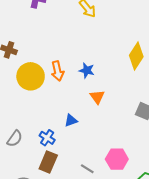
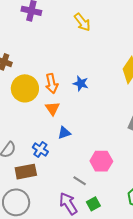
orange triangle: (97, 97) -> (52, 109), moved
pink hexagon: (117, 159) -> (101, 161), moved
brown rectangle: (48, 162) -> (26, 172), moved, turned 55

